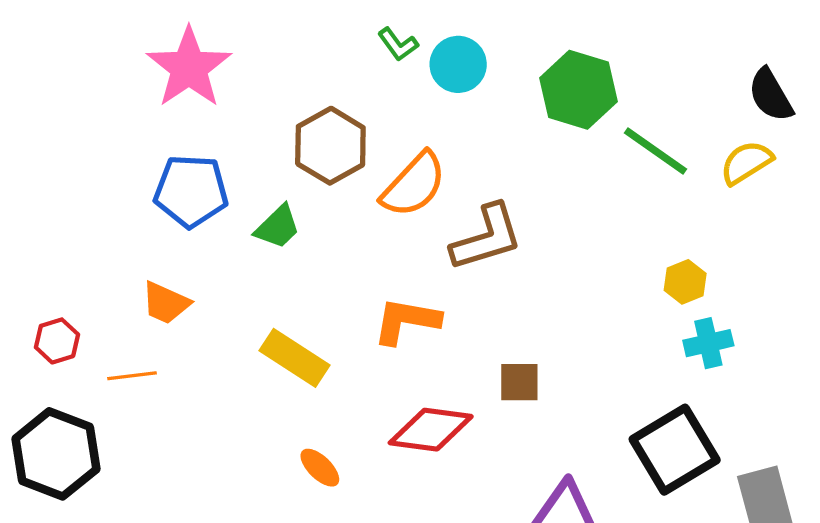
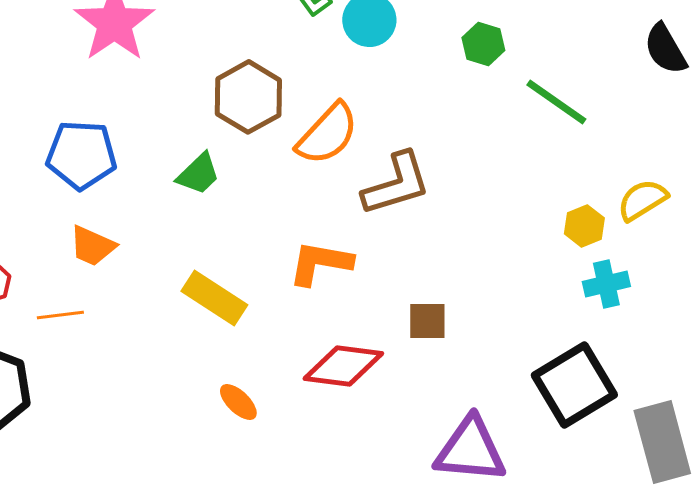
green hexagon: (578, 90) -> (483, 44), size x0.6
yellow semicircle: (746, 163) -> (642, 200), moved
blue pentagon: (191, 191) -> (81, 155), moved

